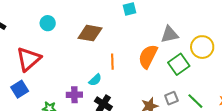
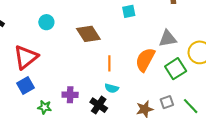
brown diamond: (90, 33) -> (88, 34), turned 45
cyan semicircle: (95, 80) -> (112, 88), moved, turned 56
blue square: (20, 89) -> (26, 85), moved

